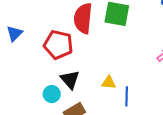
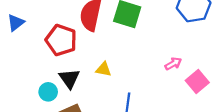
yellow triangle: (109, 83) -> (104, 69), moved

